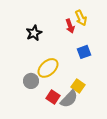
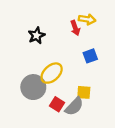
yellow arrow: (81, 18) -> (87, 19), turned -56
gray circle: (31, 81) -> (33, 87), size x1.5
yellow square: (78, 86) -> (84, 92), turned -32

